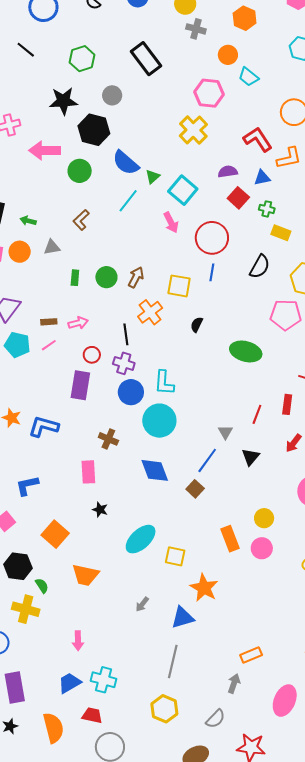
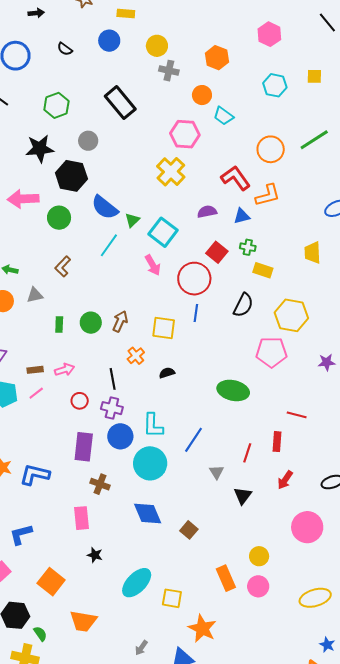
red square: (238, 198) -> (217, 252), moved
orange cross: (150, 312) -> (136, 356), size x0.7
black semicircle: (197, 325) -> (167, 373), moved, turned 49
purple rectangle: (80, 385) -> (84, 447), moved
blue line: (207, 460) -> (194, 440), moved

